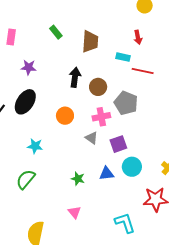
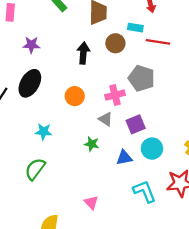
brown circle: (98, 87) -> (115, 43), moved
green star: (78, 179) -> (92, 144), moved
cyan L-shape: (125, 223) -> (144, 191), moved

